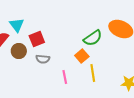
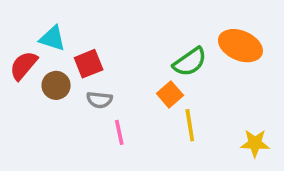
cyan triangle: (17, 25) -> (52, 38), turned -35
pink line: (65, 77) -> (119, 132), moved

